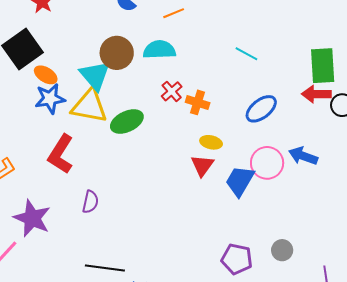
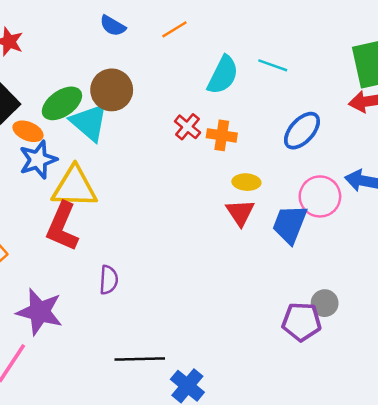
cyan semicircle: (159, 50) -> (223, 75), moved, turned 128
yellow triangle: (89, 106) -> (74, 187), moved
green ellipse: (127, 122) -> (62, 103), moved
gray circle: (282, 250) -> (325, 303), moved

